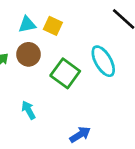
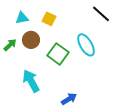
cyan triangle: (27, 24) -> (22, 18), moved
cyan arrow: (28, 110) -> (31, 81), size x1.6

